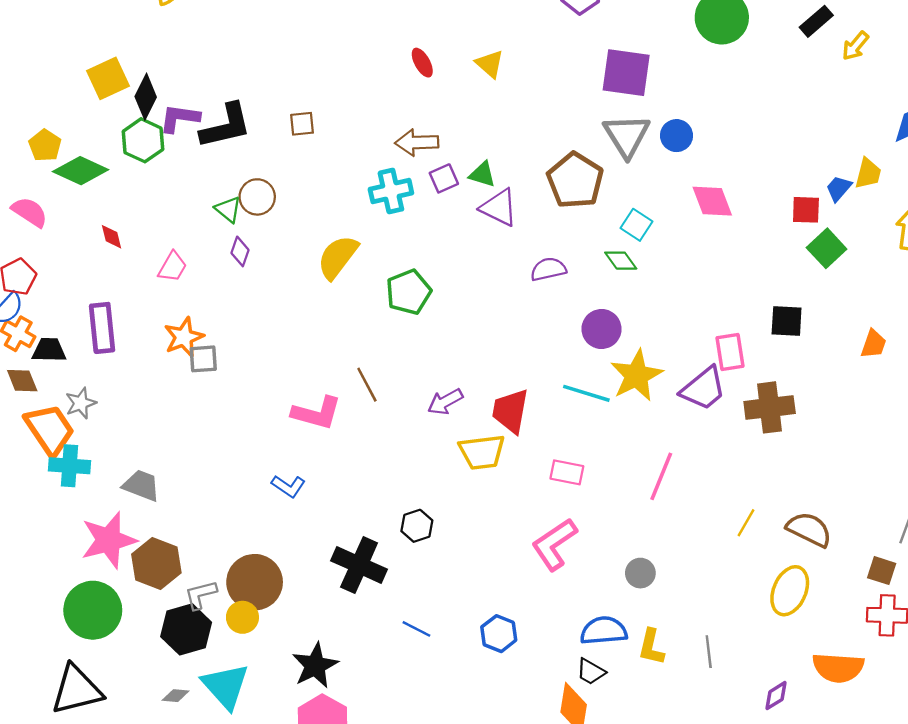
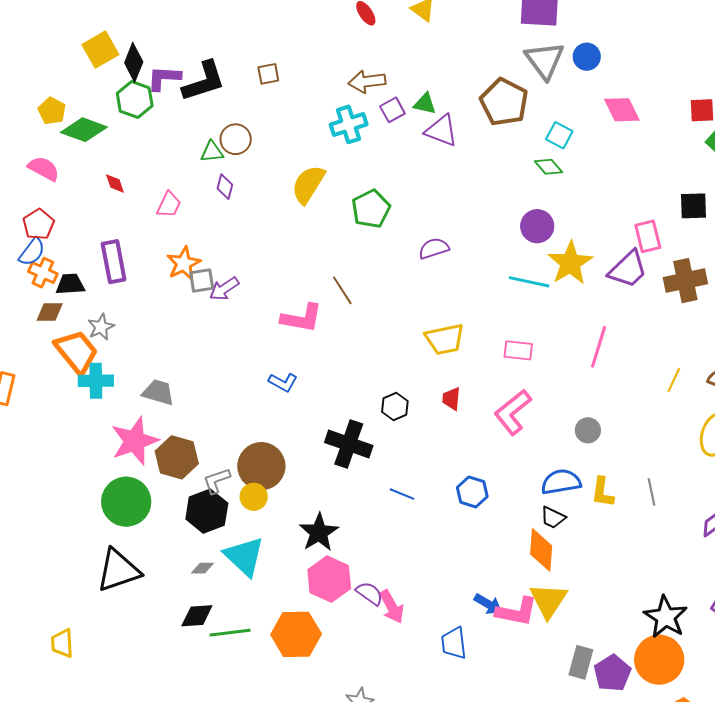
green triangle: (228, 209) -> (212, 152), turned -40
purple semicircle: (548, 269) -> (434, 248), moved
brown diamond: (22, 381) -> (50, 312), turned -64
purple arrow: (445, 402) -> (224, 289), moved
red trapezoid: (510, 411) -> (451, 399), moved, size x0.6

